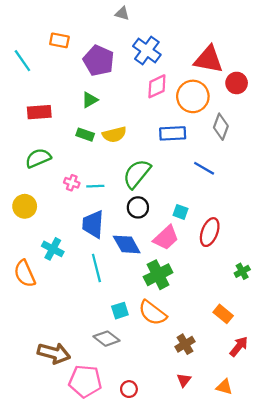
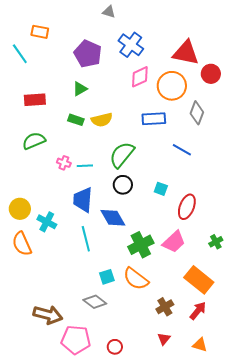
orange rectangle: (59, 40) -> (40, 32), moved
yellow circle: (25, 206) -> (20, 209), moved
pink trapezoid: (166, 238) -> (174, 242), moved
orange rectangle: (223, 314) -> (199, 280), size x1.6
red arrow: (239, 346) -> (198, 311), moved

